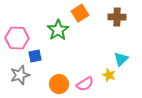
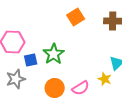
green star: (58, 30) -> (54, 54), moved

